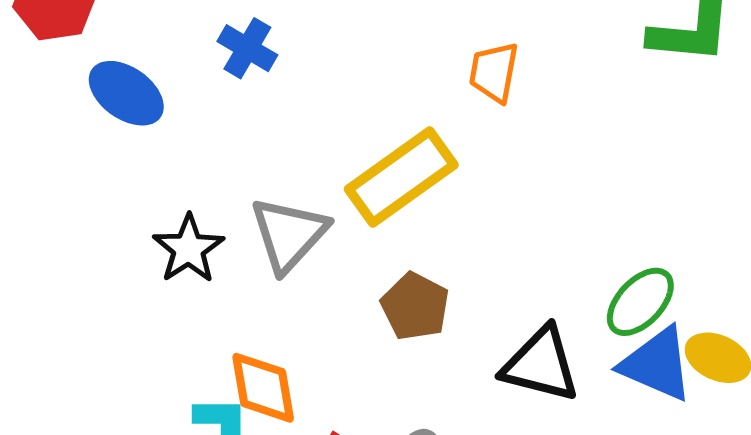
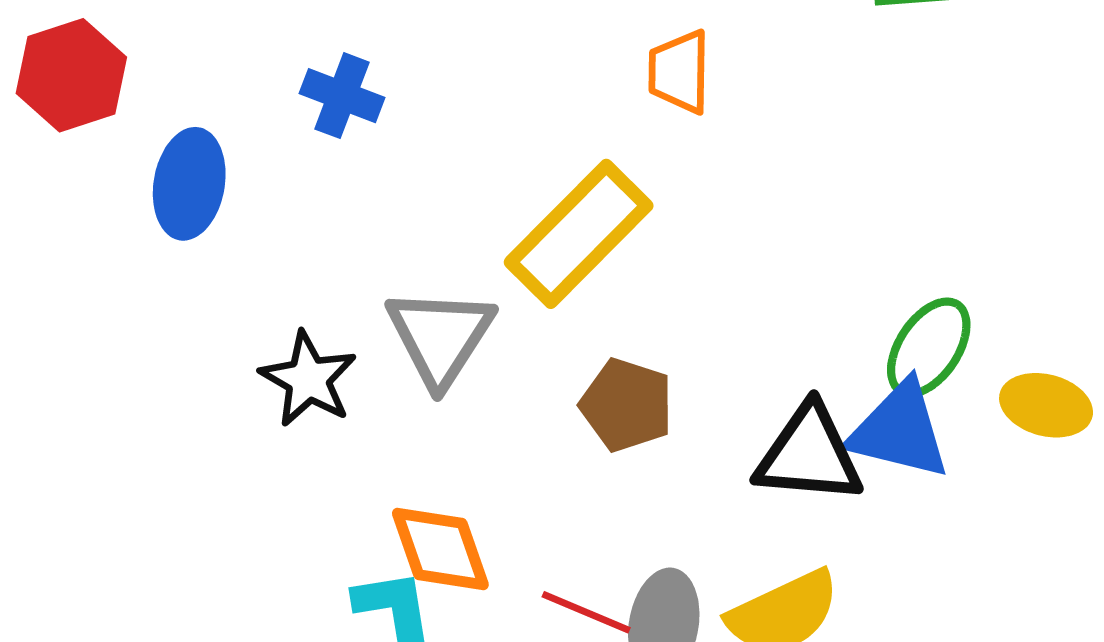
blue ellipse: (126, 93) -> (189, 184), turned 74
blue triangle: (657, 364) -> (899, 430), moved

